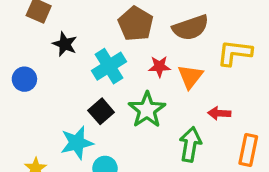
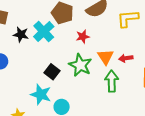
cyan cross: (109, 66) -> (44, 32), moved
orange triangle: (190, 77) -> (105, 57), moved
cyan star: (77, 143) -> (41, 94), turned -30

